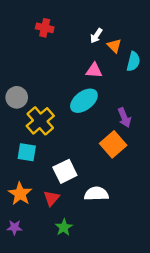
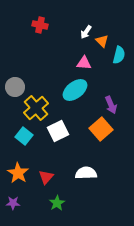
cyan square: (27, 152) -> (24, 136), turned 30
white square: (65, 171) -> (58, 131), moved

